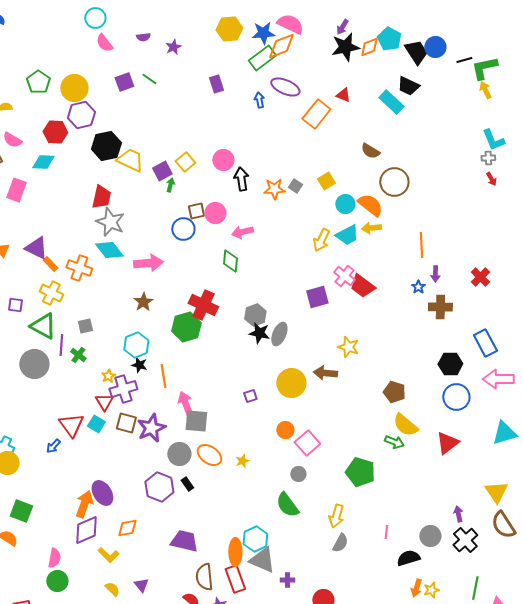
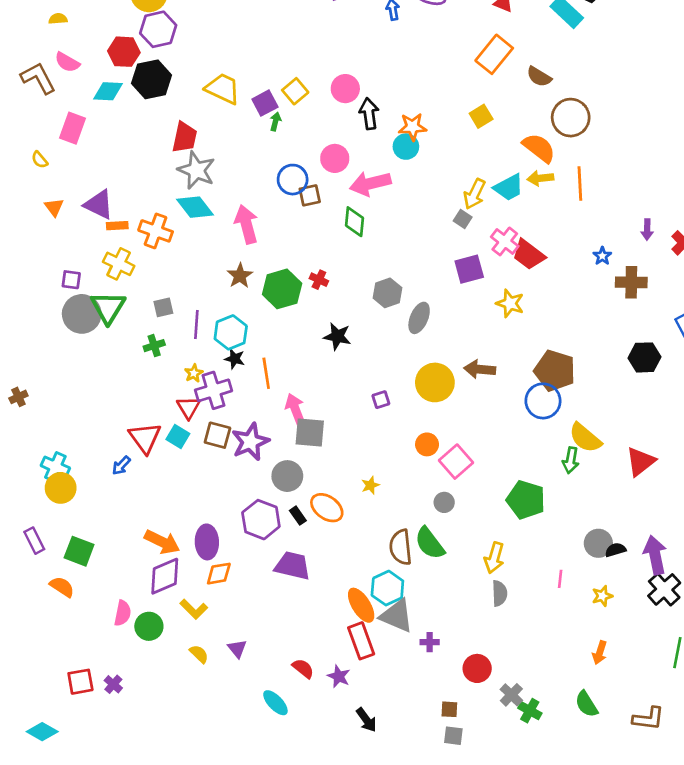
orange rectangle: (316, 114) -> (494, 54), moved
black hexagon: (106, 146) -> (152, 79), moved
gray square: (295, 186) -> (463, 219), moved
cyan circle: (345, 204) -> (406, 147), moved
brown square: (196, 211) -> (310, 195), moved
pink arrow: (242, 232) -> (370, 183), size x1.4
orange line: (421, 245) -> (580, 183), moved
pink arrow: (148, 263) -> (246, 224), turned -100
orange rectangle: (50, 264) -> (117, 226), turned -49
purple arrow: (435, 274) -> (647, 230), moved
red cross: (203, 305) -> (319, 280), size x0.5
green triangle: (43, 326) -> (108, 307), turned 32
green hexagon: (186, 327) -> (282, 289), moved
black star: (259, 333) -> (337, 336), moved
purple line: (61, 345) -> (196, 324), moved
yellow star: (348, 347) -> (510, 303), moved
green cross: (78, 355) -> (154, 346), turned 35
gray circle: (34, 364) -> (82, 314), moved
brown pentagon: (394, 392) -> (555, 371), moved, size x1.4
blue circle: (456, 397) -> (543, 401), moved
green arrow: (394, 442) -> (571, 460), turned 78
orange ellipse: (209, 455) -> (327, 508), moved
purple ellipse: (102, 493) -> (207, 542), moved, turned 30
orange arrow: (84, 504) -> (162, 542), turned 96
purple arrow: (458, 514) -> (655, 555), size x1.8
gray circle: (430, 536) -> (598, 543), moved
purple trapezoid: (184, 541) -> (293, 566), moved
gray semicircle: (340, 543) -> (499, 593), turned -30
orange ellipse: (235, 552) -> (361, 605), turned -32
black semicircle: (408, 558) -> (615, 550), moved, size x0.7
brown semicircle: (204, 577) -> (401, 547), moved
green circle: (57, 581) -> (149, 626), moved
yellow star: (431, 590) -> (602, 596), moved

